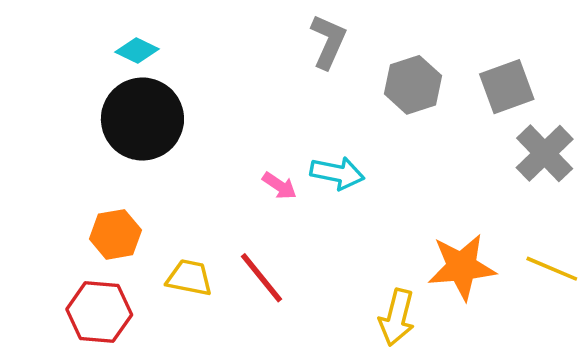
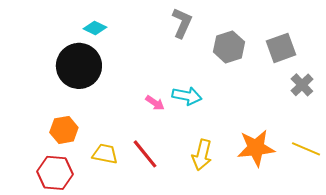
cyan diamond: (137, 51) -> (95, 28), moved
gray cross: (545, 153) -> (302, 85), size x0.7
yellow arrow: (397, 317) -> (202, 155), moved

